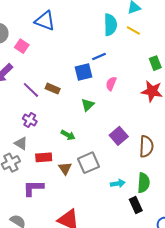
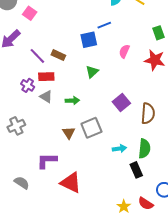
pink semicircle: (111, 84) -> (124, 51), moved
purple cross: (30, 120) -> (28, 85), moved
green arrow: (68, 135) -> (72, 101), turned -32
gray triangle: (21, 143) -> (46, 97), moved
red rectangle: (44, 157) -> (46, 77), moved
purple L-shape: (33, 188) -> (47, 161), moved

